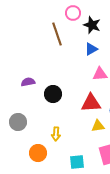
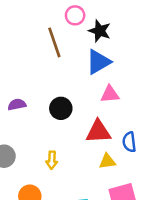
blue triangle: (91, 49) -> (98, 62), size x1.5
black circle: (53, 94) -> (61, 108), moved
yellow arrow: (56, 134) -> (52, 160), moved

